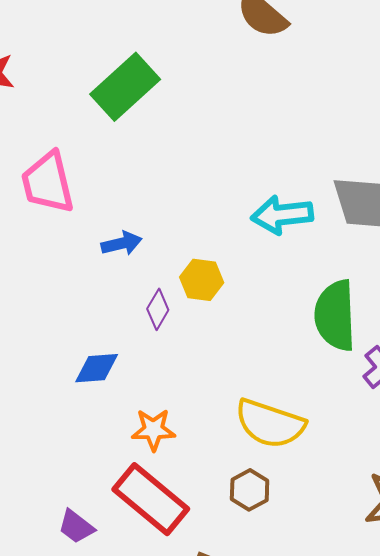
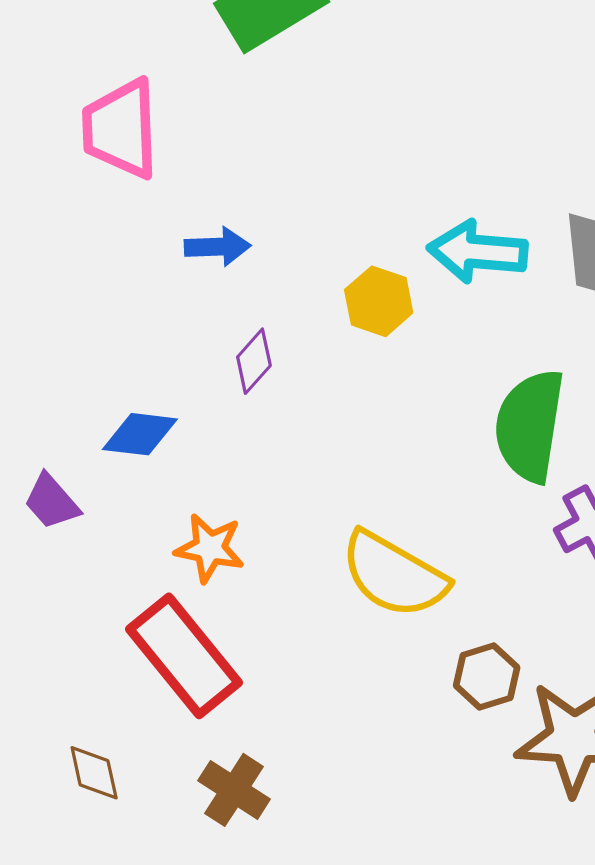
yellow hexagon: (202, 280) -> (379, 301), moved
brown hexagon: (250, 490) -> (487, 677), moved
purple trapezoid: (76, 527) -> (52, 502), moved

